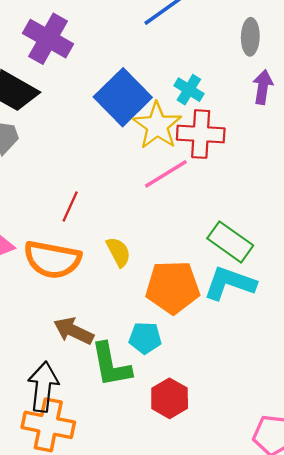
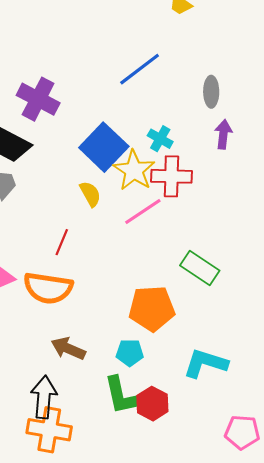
yellow semicircle: (118, 252) -> (90, 194), moved
cyan L-shape: (230, 283) -> (205, 363), moved
green L-shape: (111, 365) -> (122, 395), moved

